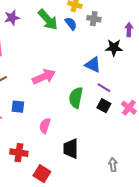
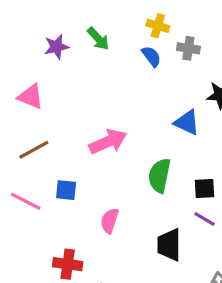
green arrow: (48, 20) -> (98, 39), moved, size x0.7
purple line: (104, 88) -> (205, 219), moved
black square: (104, 106) -> (205, 188), turned -32
black trapezoid: (71, 149) -> (169, 245), moved

